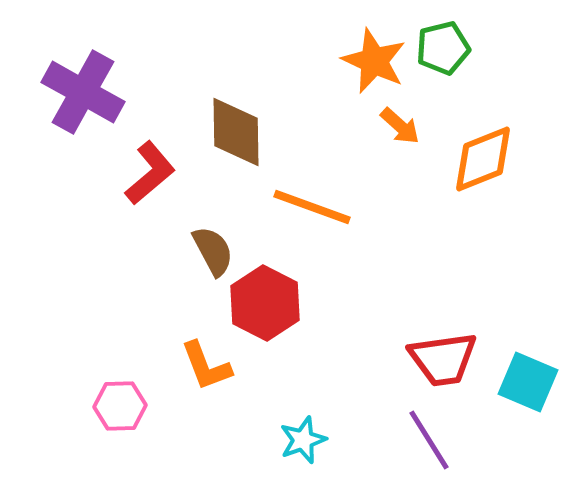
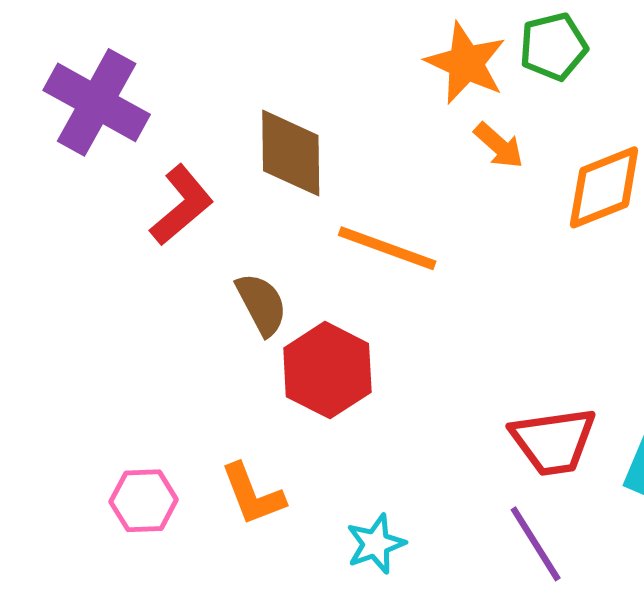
orange L-shape: (206, 366) -> (253, 494), moved

